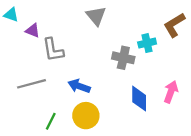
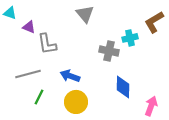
pink arrow: (171, 92) -> (151, 106), moved
green line: (51, 121) -> (39, 97), moved

